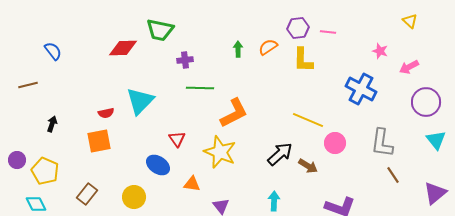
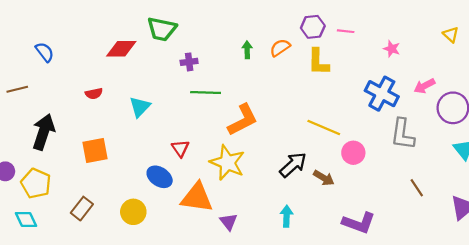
yellow triangle: (410, 21) -> (451, 35), moved
pink star: (380, 51) -> (392, 49), moved
pink arrow: (409, 67) -> (424, 86), moved
cyan triangle: (140, 101) -> (140, 107), size x0.7
red semicircle: (106, 113) -> (94, 94), moved
black arrow: (52, 124) -> (44, 132), size x2.0
gray L-shape: (382, 143) -> (403, 134), moved
orange triangle: (192, 184) -> (197, 198), size x1.8

